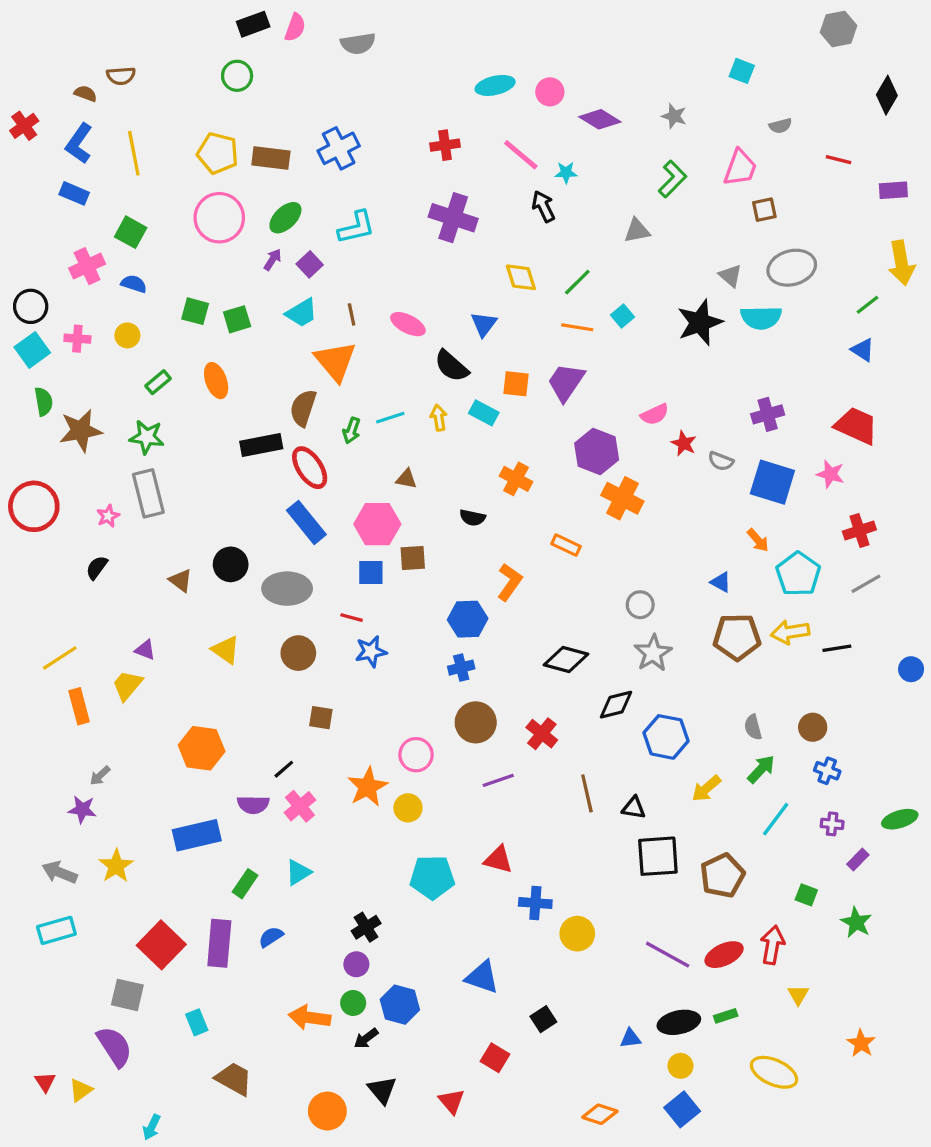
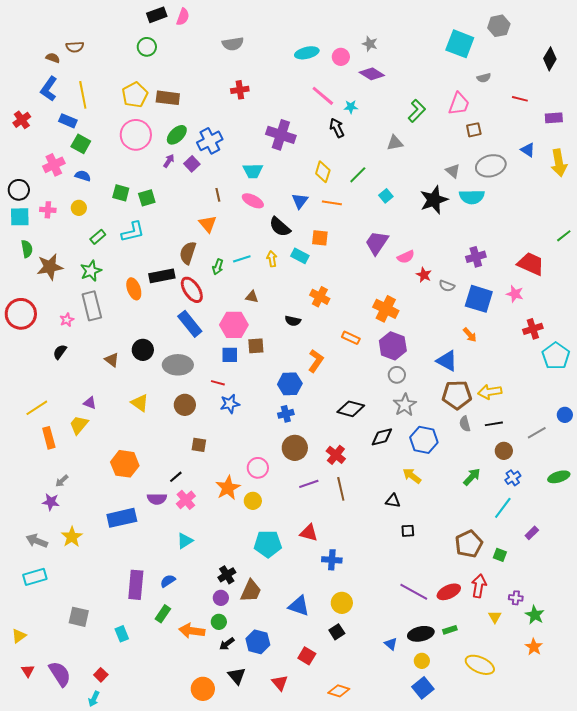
gray hexagon: (839, 29) -> (499, 26), moved
gray semicircle: (358, 44) -> (233, 44), moved
cyan square: (742, 71) -> (460, 44), size x1.8
gray star: (674, 116) -> (370, 44), moved
red cross: (24, 126) -> (22, 120), moved
red cross: (445, 145) -> (240, 90), moved
blue cross: (339, 148) -> (210, 141), moved
yellow pentagon: (218, 153) -> (135, 95), turned 30
blue rectangle: (74, 193) -> (68, 121), moved
cyan L-shape: (356, 227) -> (133, 232), moved
yellow diamond: (521, 277) -> (323, 172), turned 35
green line: (868, 305) -> (564, 236), moved
cyan trapezoid: (302, 313) -> (253, 171), moved, turned 30
orange line: (577, 327) -> (332, 203), moved
cyan square: (32, 350) -> (20, 217), turned 35
blue triangle: (863, 350) -> (528, 150), moved
orange triangle: (335, 361) -> (208, 224), size x0.7
orange ellipse: (216, 381) -> (134, 289), moved
purple trapezoid: (566, 382) -> (377, 243), moved
green star: (147, 437) -> (91, 271), turned -30
purple hexagon: (597, 451) -> (393, 346), moved
cyan pentagon: (798, 574) -> (556, 356), moved
blue triangle: (721, 582) -> (447, 361), size x1.6
gray line: (866, 584) -> (537, 433), moved
black line: (837, 648) -> (494, 424), moved
gray semicircle: (753, 727) -> (465, 424), moved
blue hexagon: (666, 737) -> (424, 440), moved
blue cross: (827, 771) -> (513, 478), turned 35
yellow arrow: (706, 789) -> (412, 476), moved, turned 78
brown line: (587, 793) -> (341, 489), moved
cyan line: (776, 819) -> (503, 508), moved
green ellipse: (900, 819) -> (559, 477), moved
purple cross: (832, 824) -> (516, 598), moved
black square: (658, 856) -> (408, 531), size x0.5
brown pentagon: (722, 876) -> (469, 544), moved
green rectangle: (245, 884) -> (163, 614), moved
green star: (856, 922) -> (535, 615), moved
yellow circle: (577, 934) -> (342, 603), moved
red square: (161, 945) -> (101, 675), moved, size x0.5
blue hexagon: (400, 1005) -> (258, 642), moved
blue triangle: (630, 1038) -> (391, 644), turned 48
purple semicircle: (114, 1047) -> (60, 674), moved
brown trapezoid: (234, 1079) -> (251, 591), moved, turned 85
yellow triangle: (81, 1090) -> (19, 636), moved
orange diamond: (600, 1114) -> (339, 691), moved

